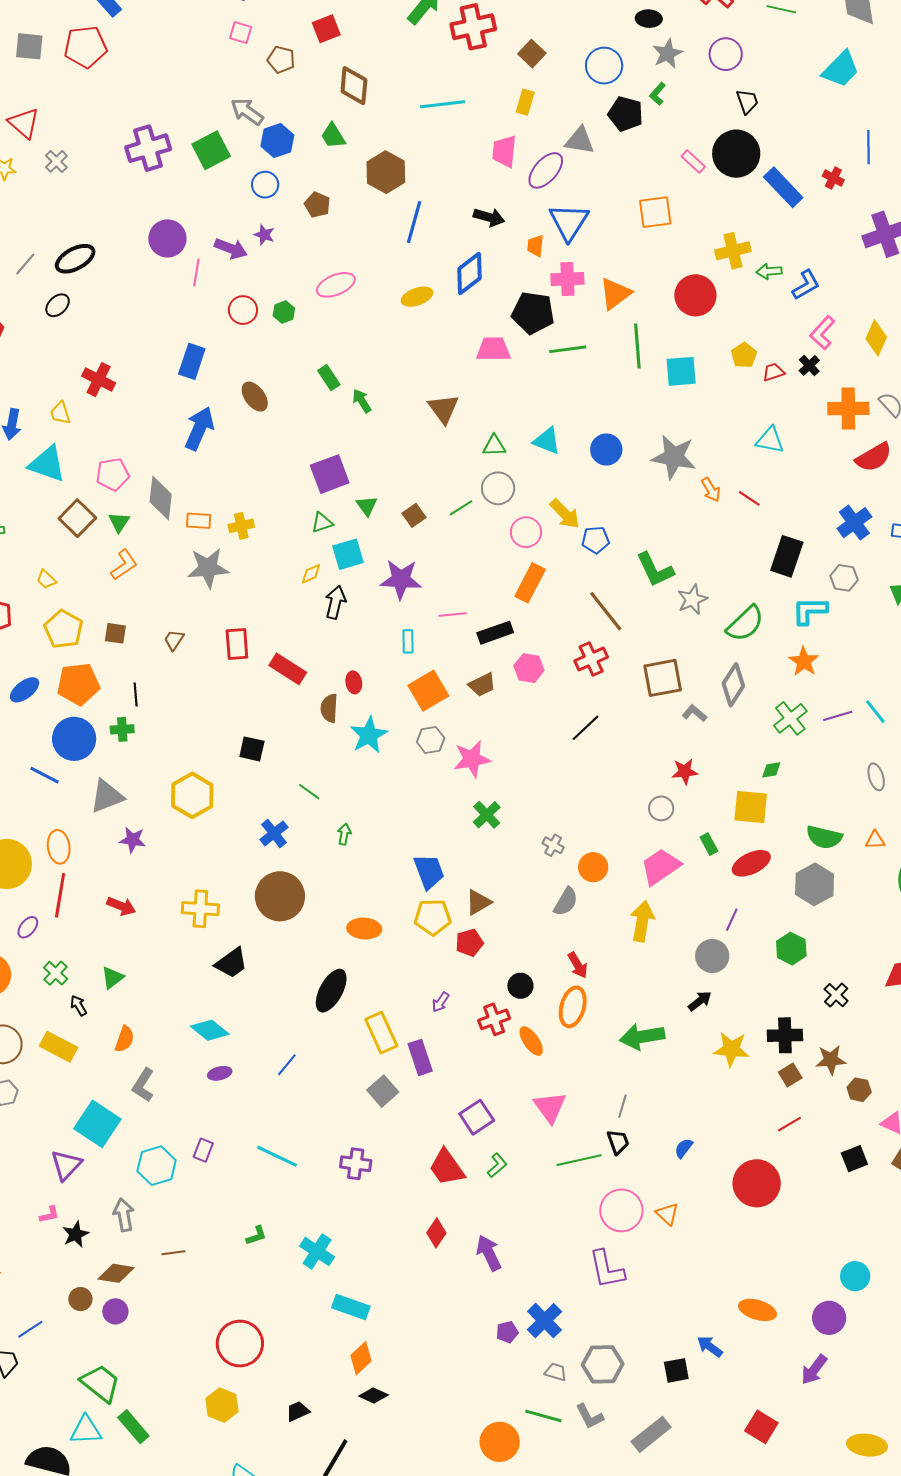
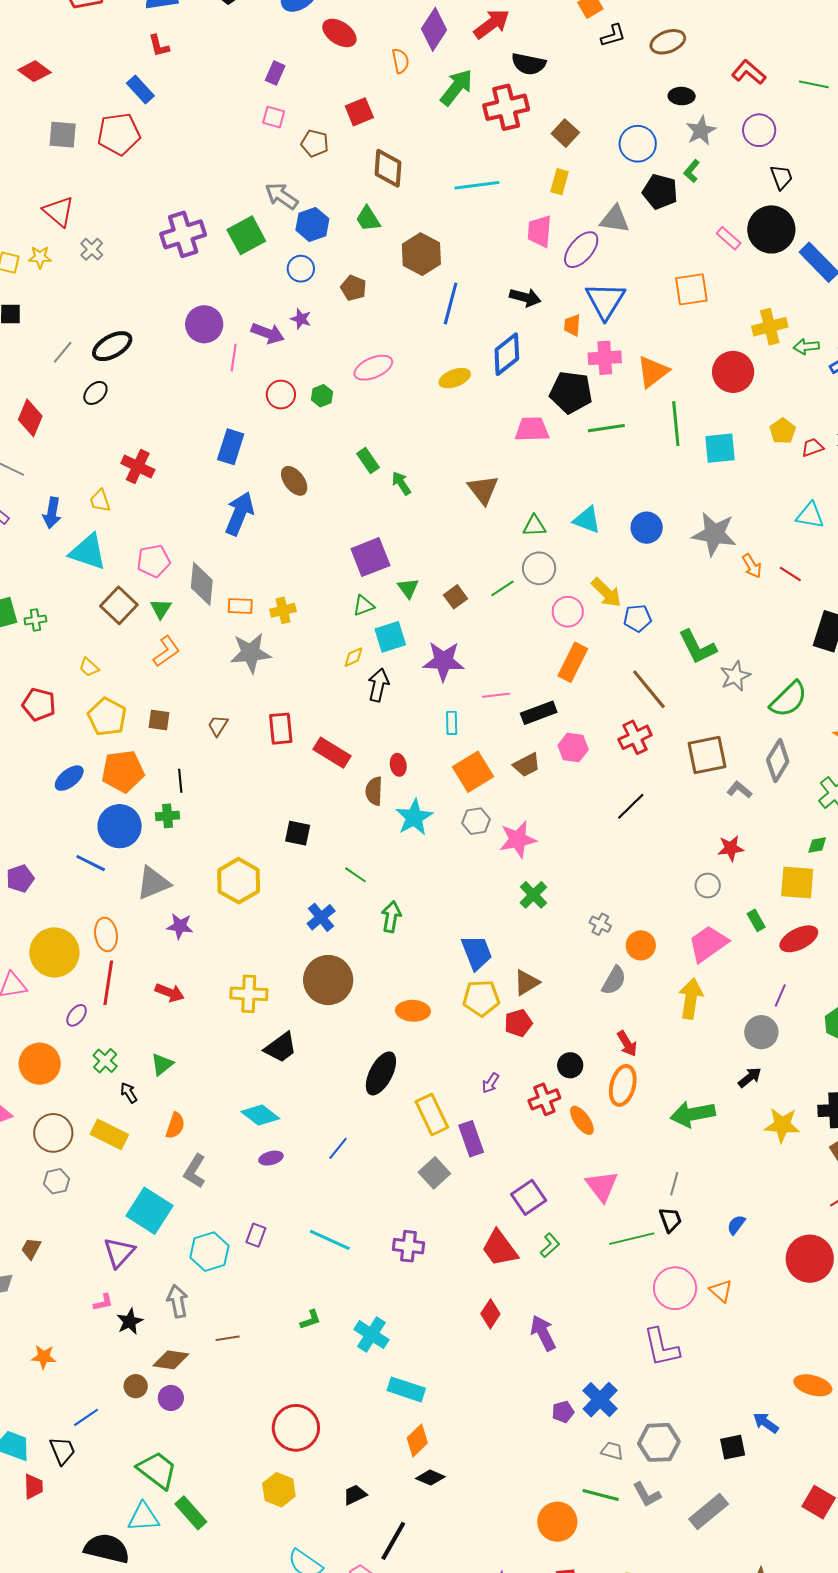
green arrow: (344, 834) -> (391, 917), size x1.4

